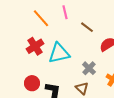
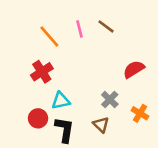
brown line: (87, 27) -> (106, 26), moved
cyan triangle: (59, 53) -> (61, 101), moved, size x0.7

